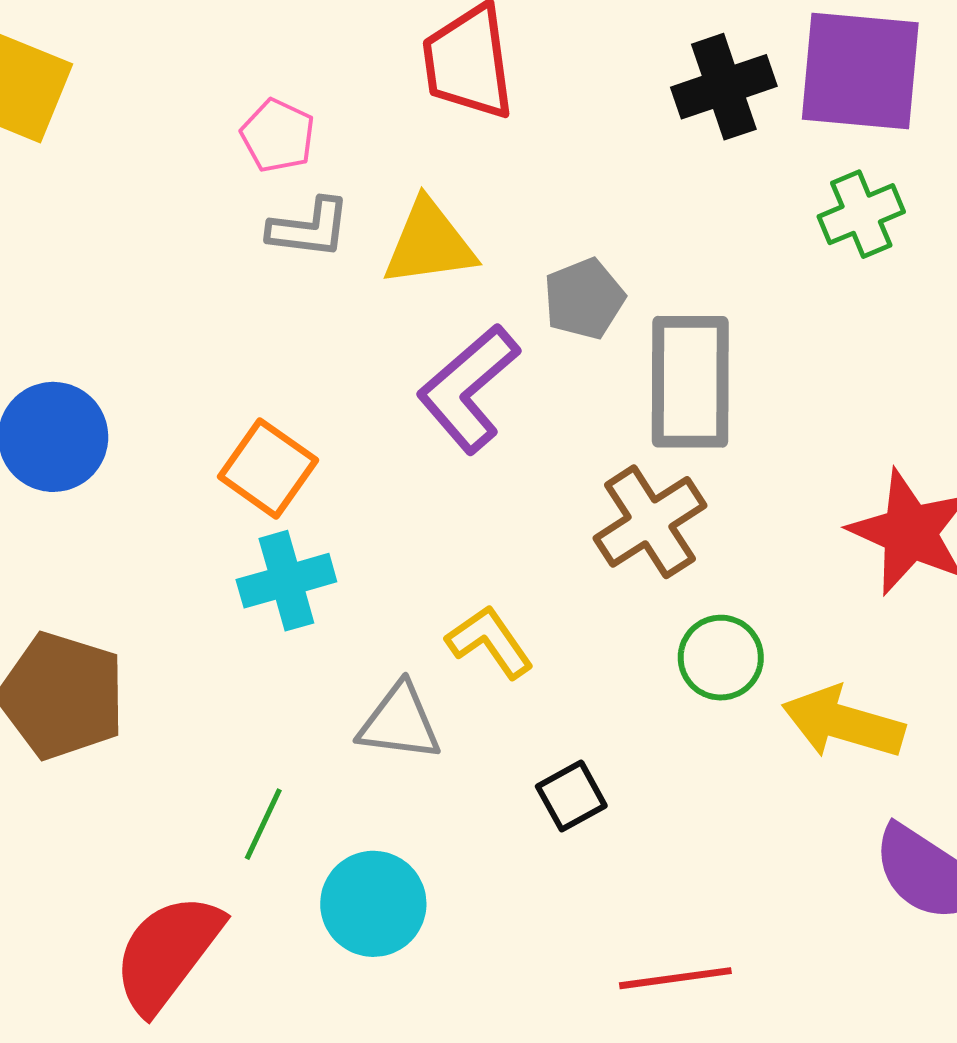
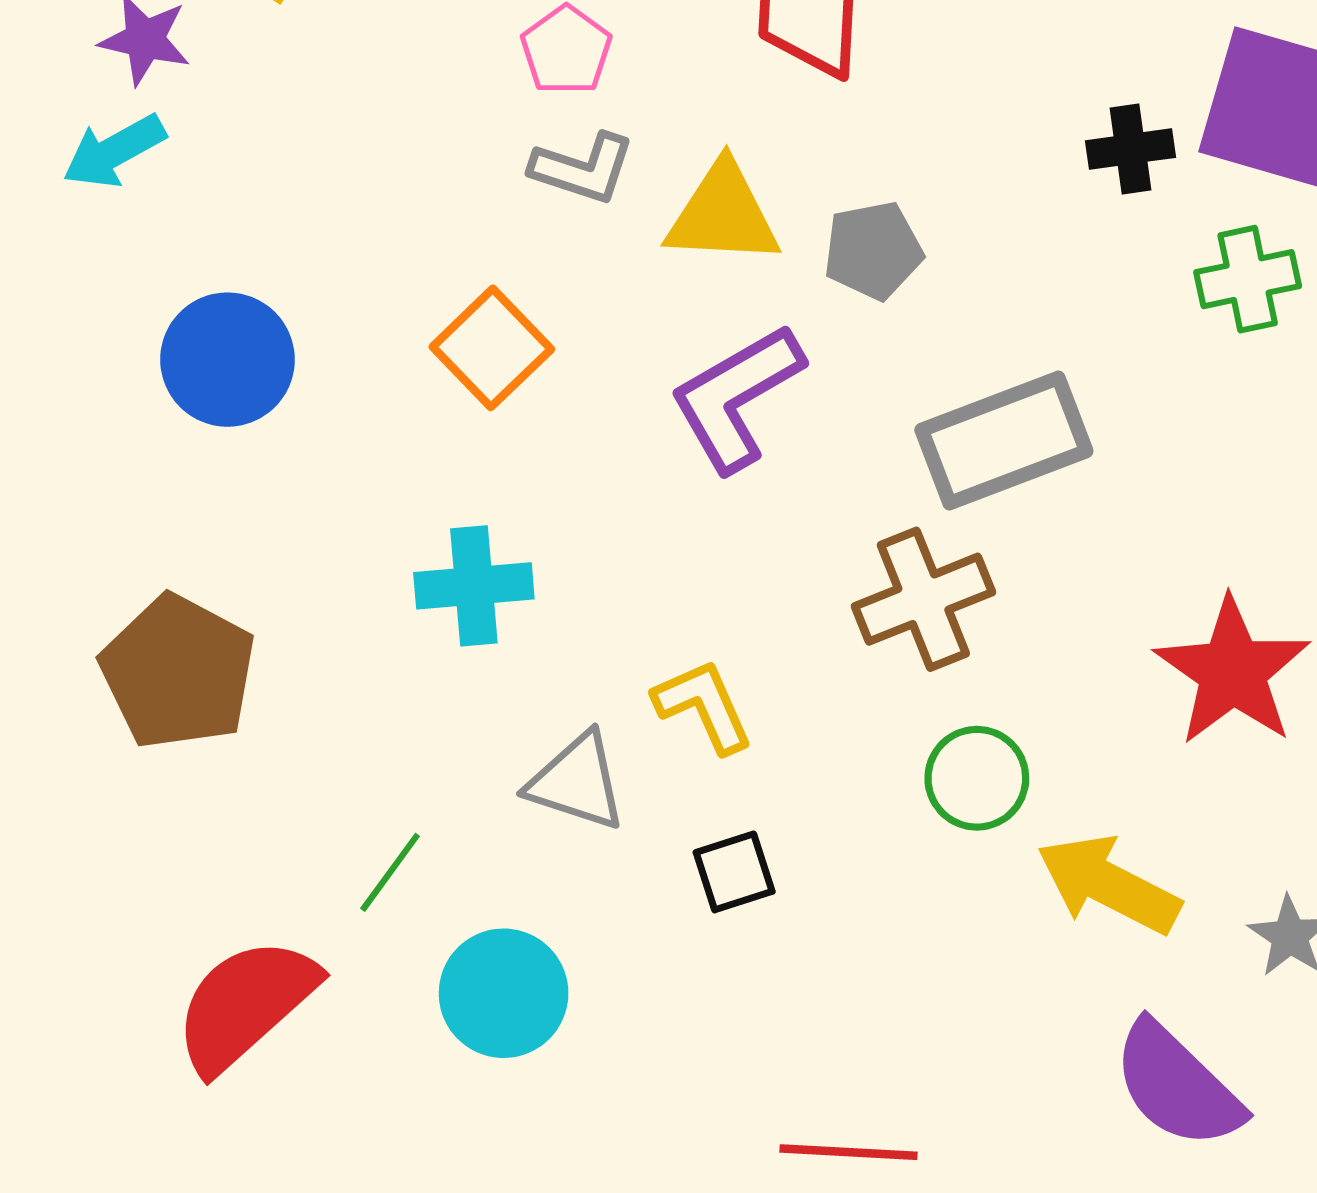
black cross: (724, 87) -> (1131, 149), moved, size x0.7
gray pentagon: (584, 299) -> (873, 250), moved
gray rectangle: (690, 382) -> (1004, 441), turned 58
orange square: (268, 468) -> (492, 348), moved
black square: (571, 796) -> (734, 872), moved

